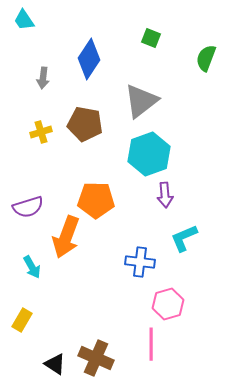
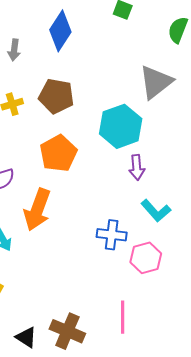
gray triangle: (141, 101) -> (156, 82), moved
orange pentagon: (96, 200) -> (58, 153), moved, turned -30
cyan L-shape: (184, 238) -> (156, 211), turned -108
pink hexagon: (168, 304) -> (146, 258), moved

